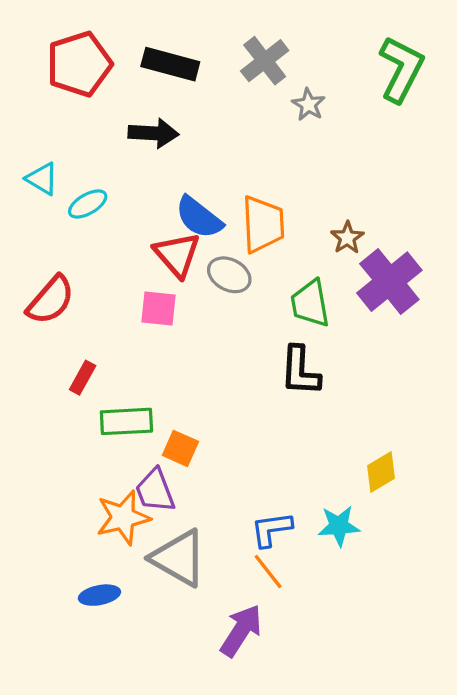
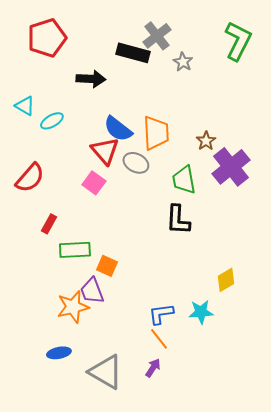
black rectangle: (170, 64) -> (133, 53), moved
pink square: (158, 309) -> (94, 183), turned 30
gray triangle: (179, 558) -> (106, 372), moved
purple arrow: (241, 630) -> (153, 368), moved, size x0.6

